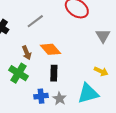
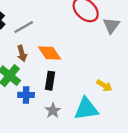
gray line: (35, 21) -> (24, 27), moved
gray triangle: (103, 36) -> (111, 25), moved
blue cross: (41, 96) -> (26, 95), moved

